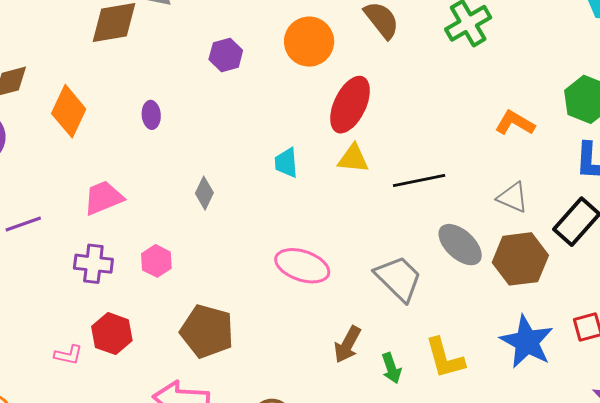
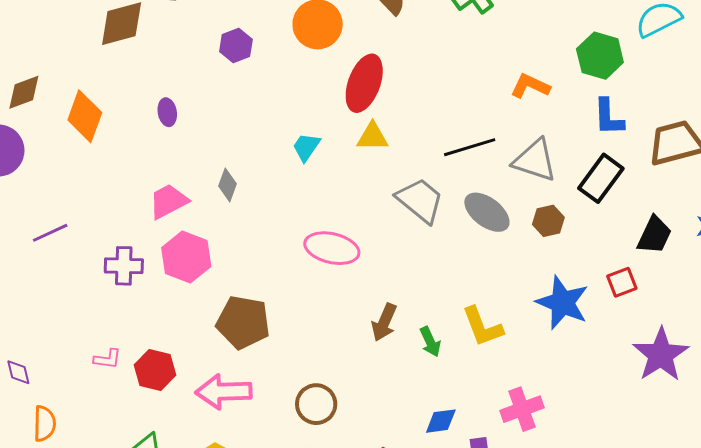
cyan trapezoid: (286, 163) -> (306, 147), turned 44
black line: (419, 181) -> (470, 147), moved
gray triangle: (513, 197) -> (535, 160), size x1.4
pink trapezoid: (103, 198) -> (168, 201), moved
brown hexagon: (520, 259) -> (548, 221), size x0.6
pink hexagon: (156, 261) -> (186, 257), size x1.6
gray trapezoid: (398, 278) -> (420, 200), moved
red hexagon: (112, 334) -> (155, 370), moved

